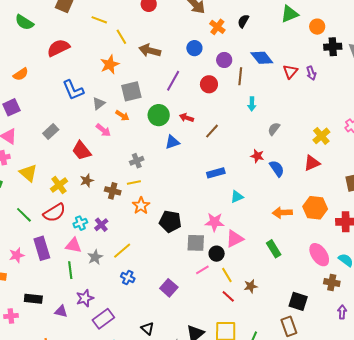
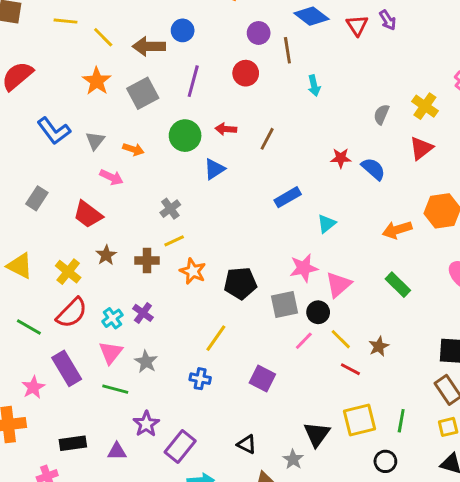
blue circle: (194, 48) -> (183, 30), moved
gray square: (131, 91) -> (143, 93), moved
gray semicircle: (274, 129) -> (381, 114), moved
pink triangle: (73, 245) -> (111, 353), turned -48
yellow line: (122, 251) -> (216, 338), moved
green line: (70, 270) -> (115, 389), turned -54

